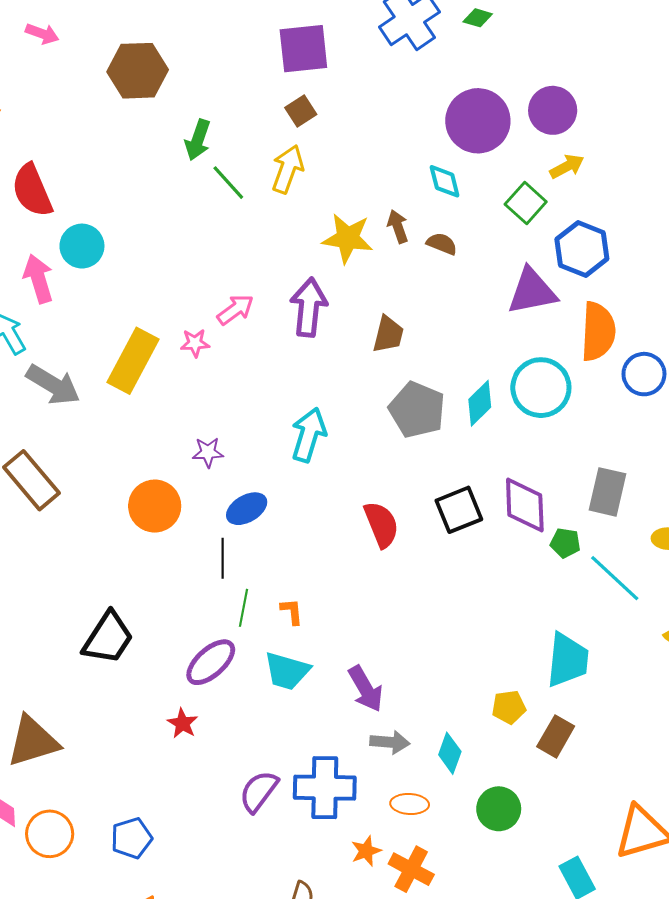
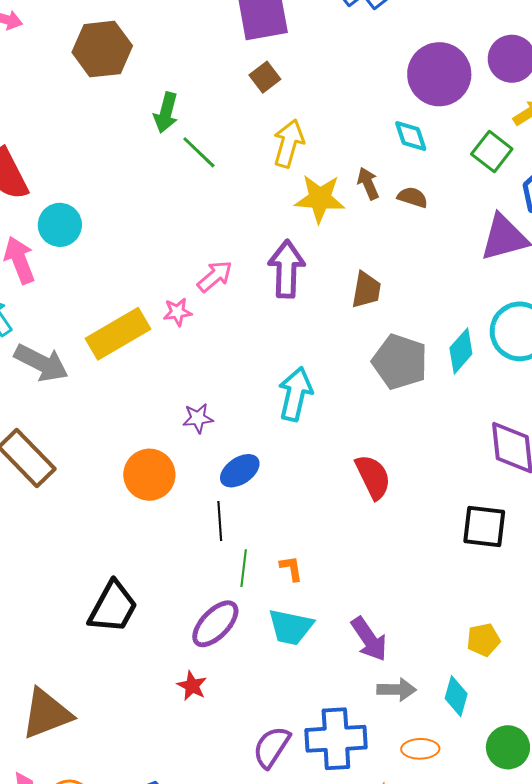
yellow arrow: (288, 169) -> (289, 143), moved
yellow rectangle: (133, 361) -> (118, 334), turned 36
black square: (459, 510) -> (484, 526), moved, turned 33
yellow pentagon: (509, 707) -> (483, 640), moved

